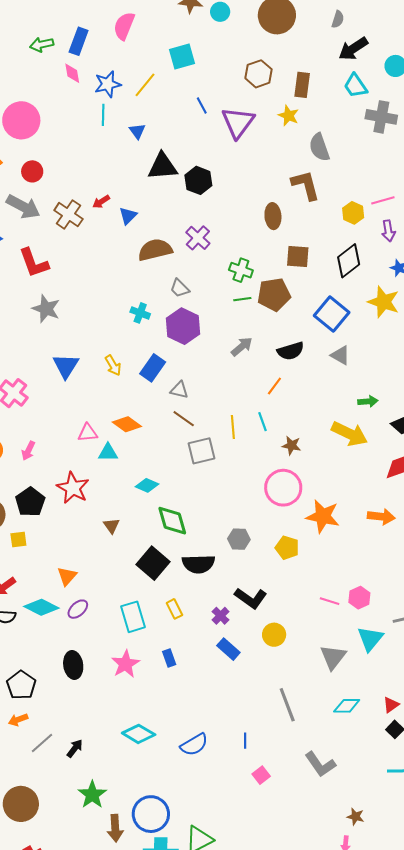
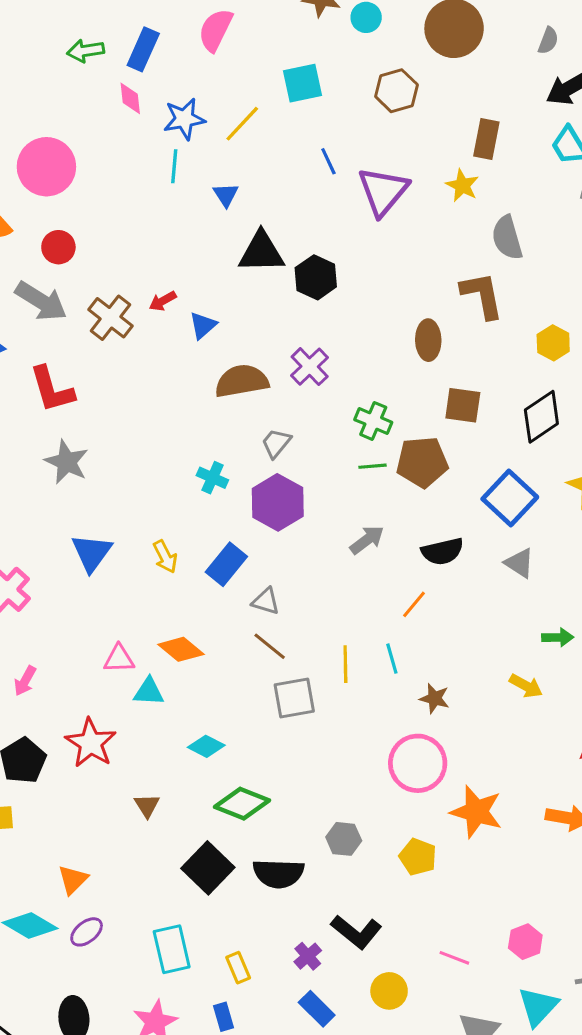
brown hexagon: (258, 74) -> (396, 91), moved
gray trapezoid: (180, 288) -> (276, 443), turned 80
yellow arrow: (349, 434) -> (526, 686), size x0.6
green diamond: (172, 521) -> (242, 804), turned -56
pink line: (330, 601) -> (454, 958), moved
yellow rectangle: (174, 609) -> (238, 968), moved

